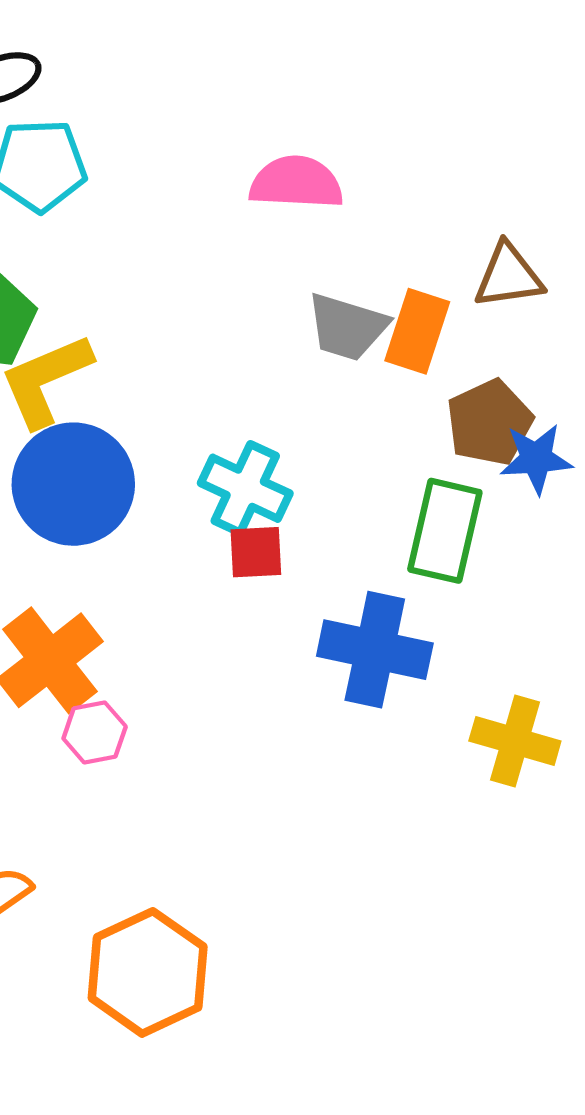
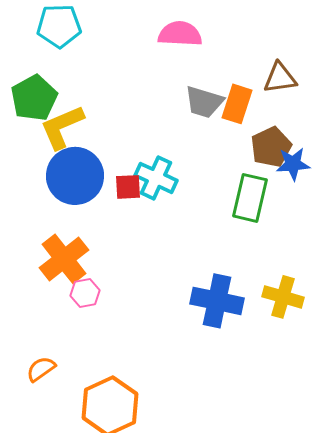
red square: (256, 552) -> (128, 187), moved
blue cross: (375, 650) -> (217, 301), moved

